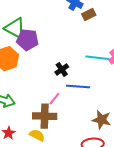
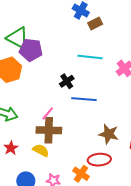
cyan line: (97, 58) -> (90, 57), moved
pink line: (54, 99) -> (48, 113), moved

